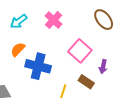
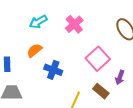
blue cross: (38, 66) -> (53, 70), size x0.7

